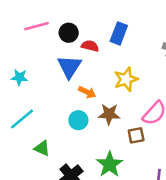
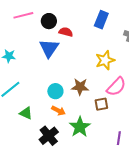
blue rectangle: (119, 33) -> (101, 20), moved
yellow star: (126, 79) -> (105, 60), moved
orange arrow: (87, 92) -> (58, 111), moved

